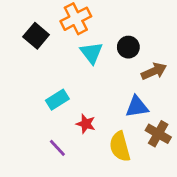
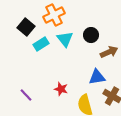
cyan rectangle: (57, 100) -> (41, 44), moved
purple line: (57, 148) -> (26, 95), moved

